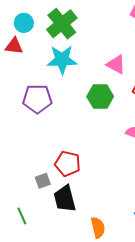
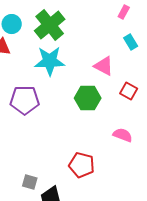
red pentagon: (68, 164) -> (82, 165), moved
gray square: (43, 181) -> (30, 182), turned 35

